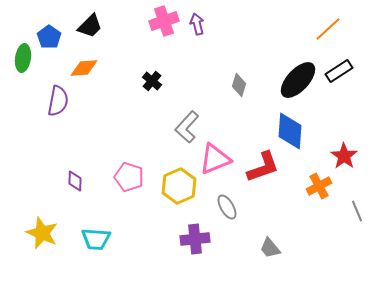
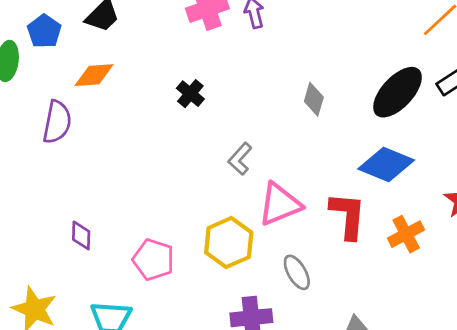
gray L-shape: (187, 127) -> (240, 159), size x0.7
blue diamond: (290, 131) -> (386, 165), turned -72
red L-shape: (263, 167) -> (348, 216), turned -66
pink pentagon: (129, 177) -> (154, 260), moved
orange cross: (319, 186) -> (406, 234), moved

